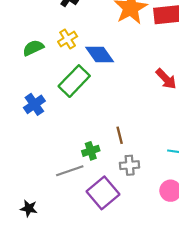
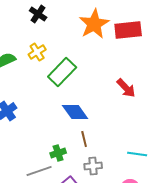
blue diamond: (100, 54) -> (75, 112), moved
green rectangle: (74, 81) -> (62, 72), moved

